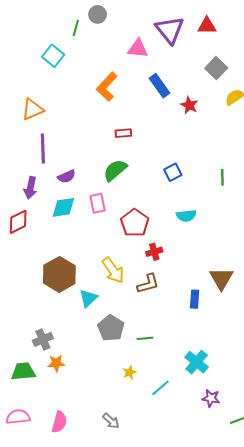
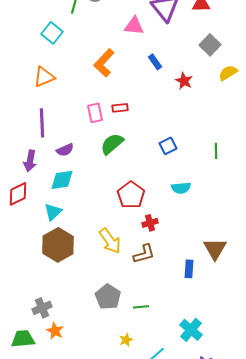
blue rectangle: (159, 86) -> (155, 62), size x0.7
orange triangle: (33, 109) -> (44, 77), moved
pink rectangle: (98, 203) -> (95, 113), moved
cyan triangle: (88, 298) -> (53, 212), moved
orange star: (56, 363) -> (55, 331), turned 30

